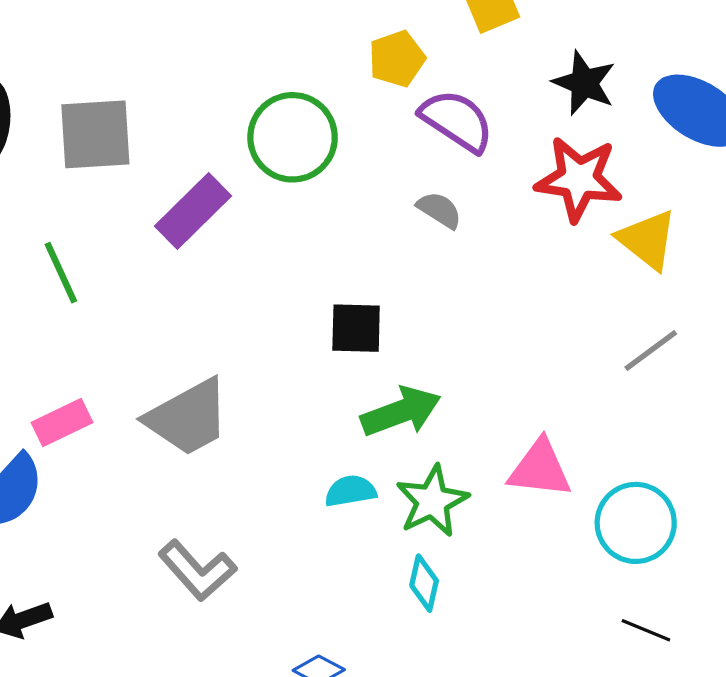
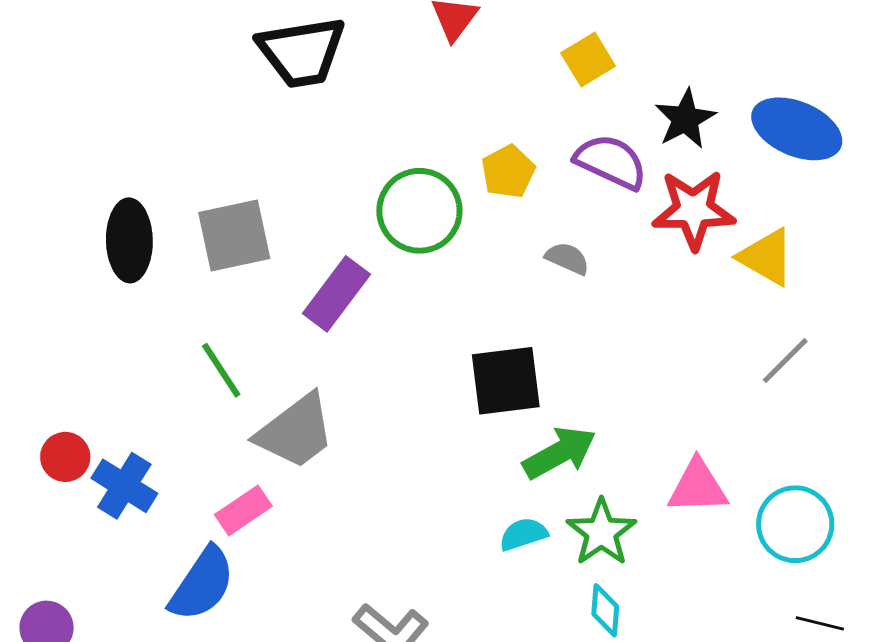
yellow pentagon: (397, 59) -> (508, 171), moved
black star: (584, 83) -> (685, 119), turned 30
purple semicircle: (457, 121) -> (611, 162), moved
black square: (356, 328) -> (506, 381), size x1.4
gray trapezoid: (188, 417) -> (295, 431), moved

